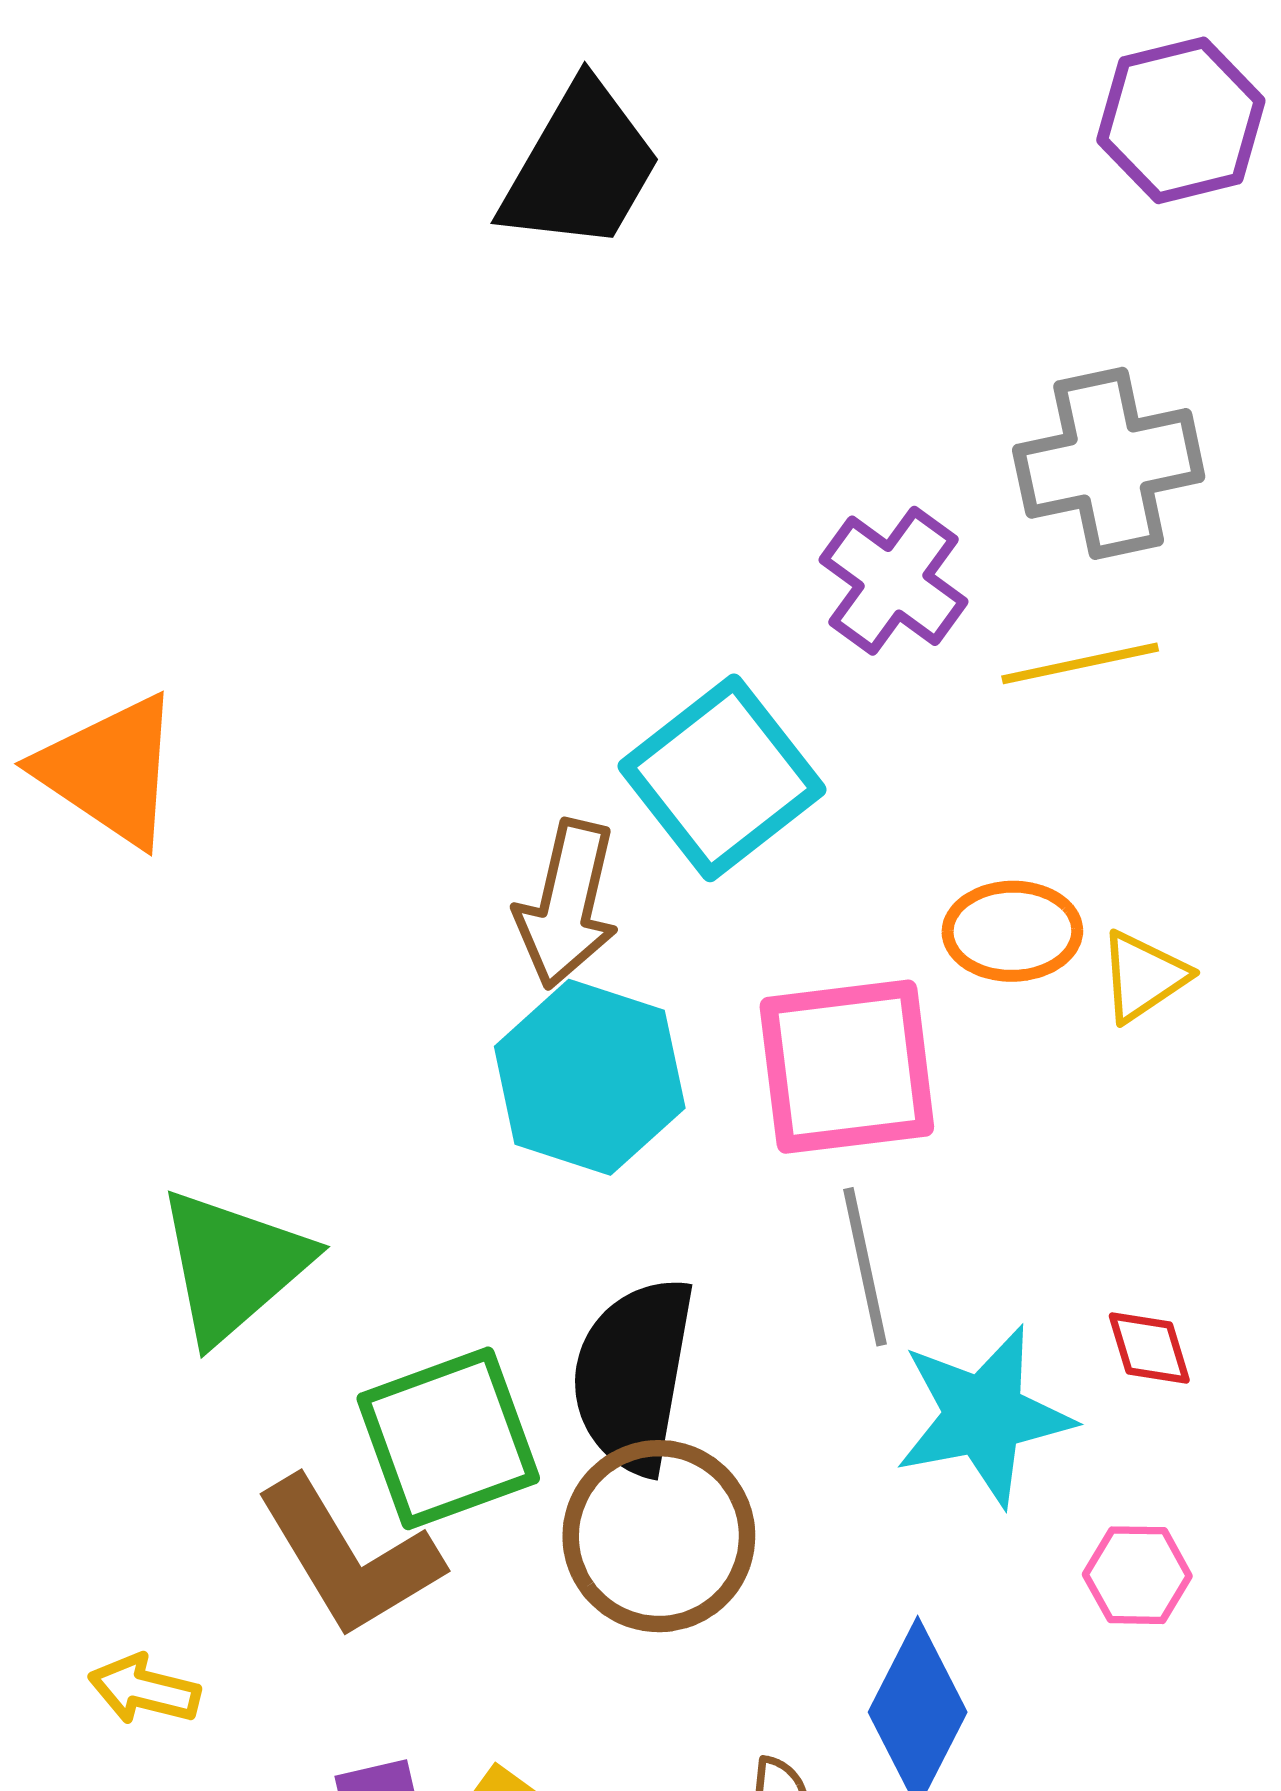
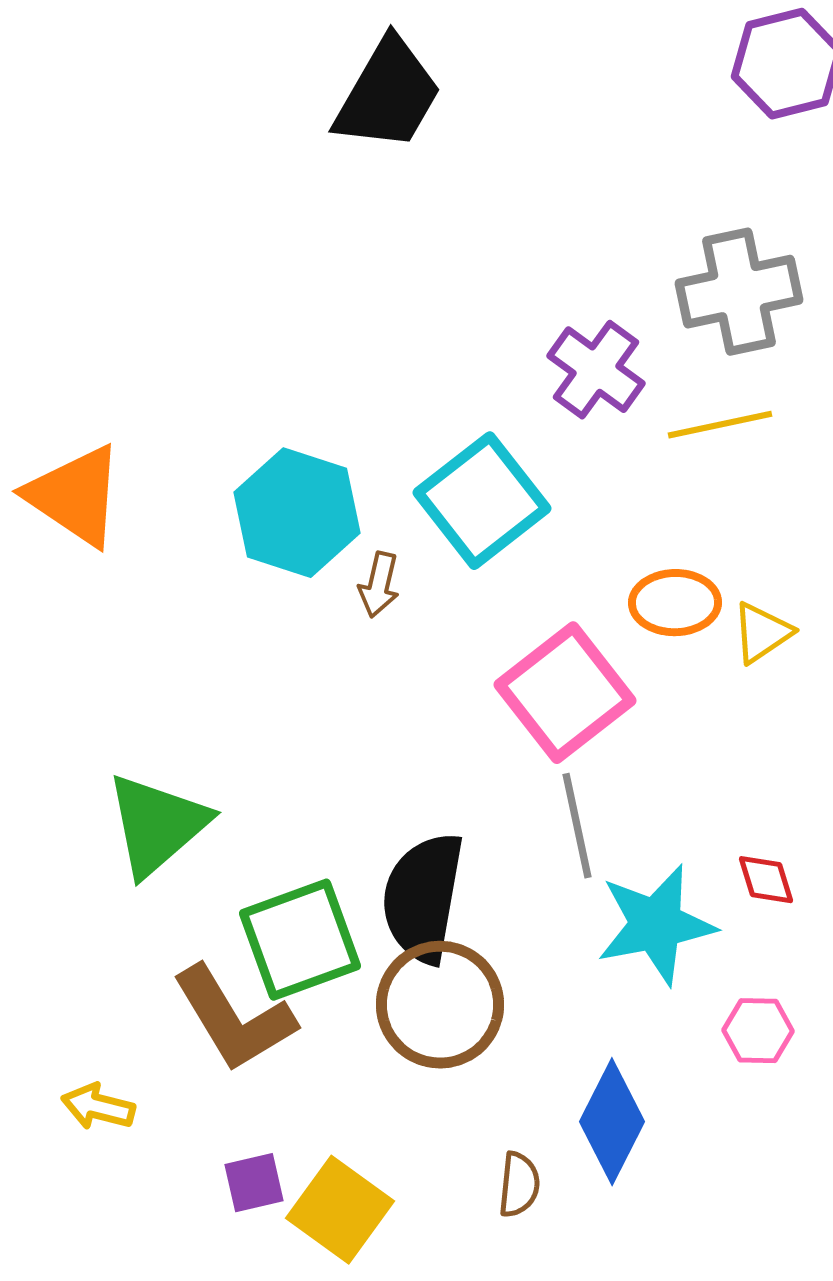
brown arrow: (567, 904) -> (379, 585), size x0.6
pink square: (847, 1067) -> (565, 693), turned -31
cyan hexagon: (590, 1077) -> (297, 513), moved

